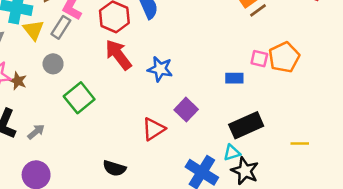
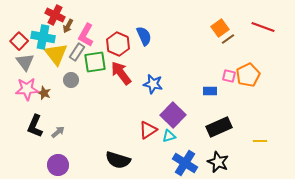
yellow triangle: (33, 30) -> (56, 54), size x1.4
green square: (79, 98) -> (95, 62), moved, turned 30
purple square: (186, 110) -> (173, 115), size x1.4
cyan triangle: (232, 153) -> (169, 136), moved
black semicircle: (114, 168) -> (118, 160), size x1.4

